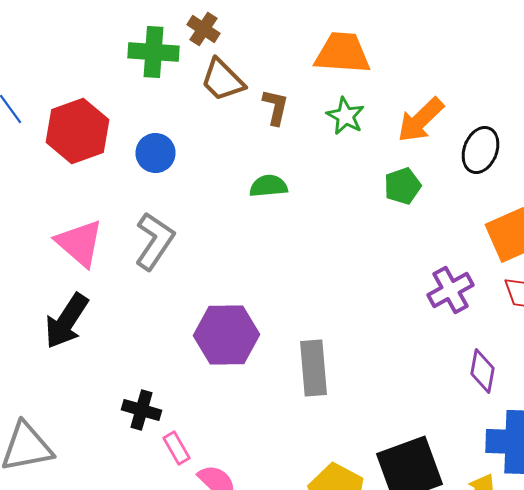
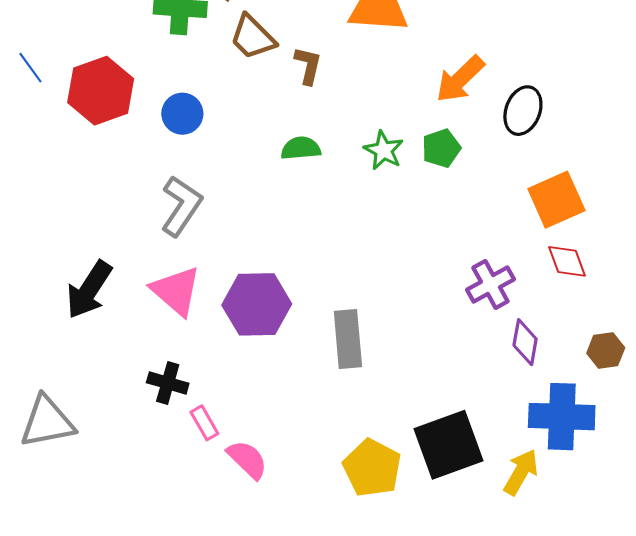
green star: (346, 116) -> (384, 150), moved
pink triangle: (80, 243) -> (176, 291), moved
purple cross: (450, 290) -> (490, 284), moved

